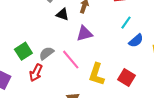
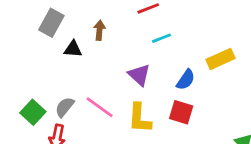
cyan line: (126, 23) -> (162, 38), turned 48
purple triangle: (84, 34) -> (139, 75), moved, turned -48
blue semicircle: (136, 41) -> (186, 80), moved

